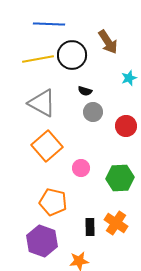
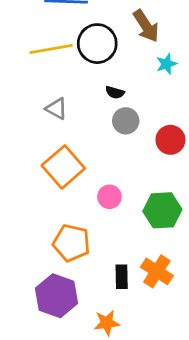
cyan star: (129, 78) -> (166, 64), moved
gray triangle: (42, 103) -> (57, 109), size x0.6

